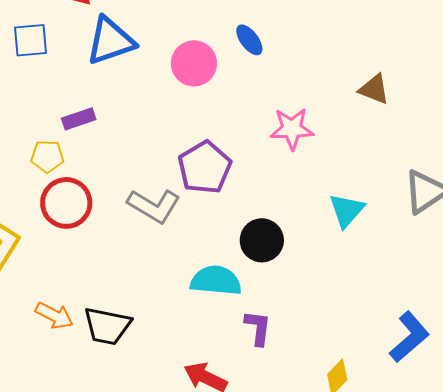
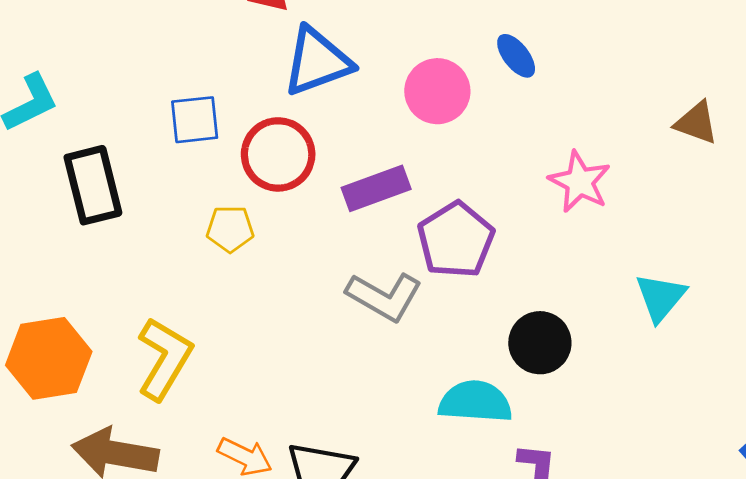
blue square: (31, 40) -> (195, 120), moved
purple rectangle: (79, 119) -> (376, 188), moved, size x1.4
pink star: (292, 129) -> (580, 182), turned 30
red circle: (66, 203) -> (278, 154), moved

